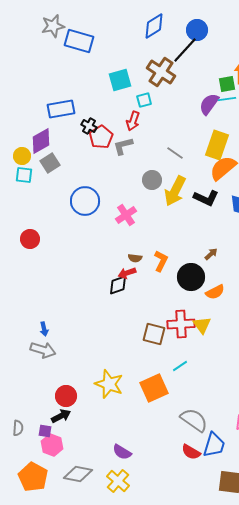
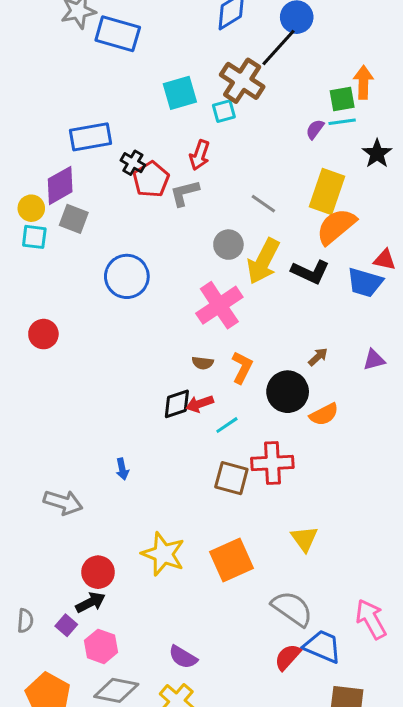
cyan square: (144, 100) -> (224, 111), moved
purple semicircle: (209, 104) -> (315, 129), size x0.6
gray square: (50, 163) -> (74, 219), turned -36
pink cross: (126, 215) -> (219, 305), moved, size x1.4
red arrow: (127, 273) -> (200, 404), moved
yellow triangle: (202, 325) -> (304, 539), moved
blue arrow: (44, 329) -> (122, 469), moved
cyan line: (180, 366) -> (227, 425), moved
purple square: (45, 431) -> (66, 625), turned 32
pink hexagon: (52, 445) -> (101, 646), moved
blue trapezoid: (214, 445) -> (322, 646), turned -84
red semicircle: (191, 452) -> (288, 657), turned 102

